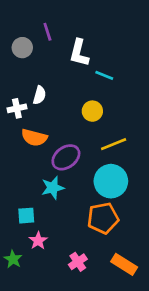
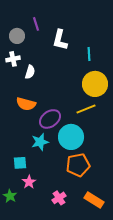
cyan line: (104, 75) -> (89, 54), moved, turned 64
white cross: (17, 108) -> (13, 59), moved
yellow circle: (92, 111) -> (95, 84), moved, size x1.6
cyan circle: (111, 181) -> (71, 137), moved

